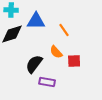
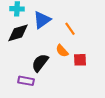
blue triangle: (36, 21) -> (42, 20), turned -36
purple rectangle: (47, 82) -> (26, 81), moved

